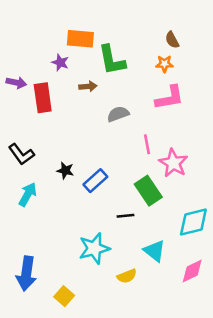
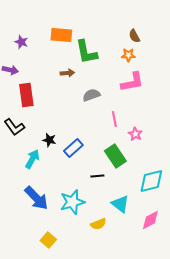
purple star: (60, 63) -> (21, 42), moved
red rectangle: (43, 98) -> (26, 95), moved
pink star: (173, 163) -> (135, 134), size x0.6
cyan arrow: (28, 194) -> (32, 159), moved
blue arrow: (26, 274) -> (36, 198), moved, turned -52

